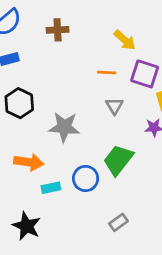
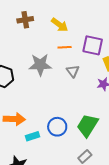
yellow arrow: (125, 40) -> (60, 25), moved
gray star: (64, 127) -> (40, 65), moved
green trapezoid: (118, 160) -> (87, 125), moved

